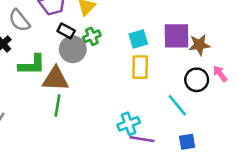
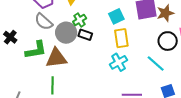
gray semicircle: (19, 20) -> (44, 22), moved
black rectangle: (66, 31) -> (85, 35), moved
green line: (58, 106) -> (52, 85), moved
cyan cross: (129, 124) -> (119, 62), moved

